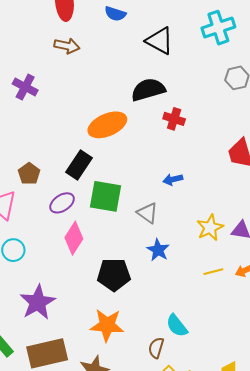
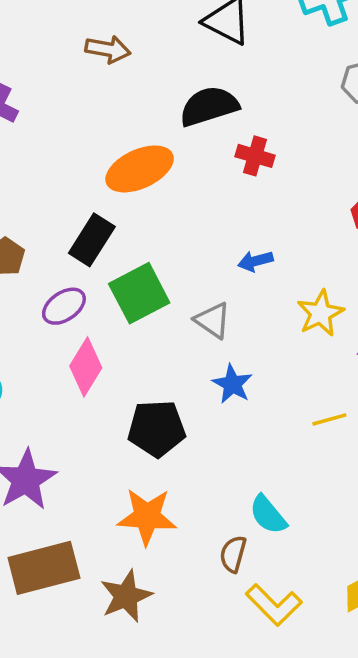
brown arrow: (67, 46) -> (108, 49), moved
green square: (106, 196) -> (139, 293), turned -36
yellow star: (210, 228) -> (320, 313), moved

